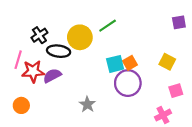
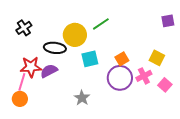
black cross: (39, 35) -> (24, 28), moved
pink line: (18, 60) -> (22, 82), moved
cyan square: (115, 64) -> (90, 59), moved
pink square: (176, 91) -> (165, 85), turned -32
pink cross: (163, 115) -> (144, 76), moved

